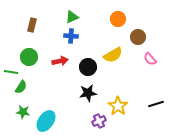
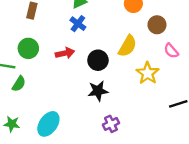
blue cross: (71, 36) -> (78, 24), turned 32
yellow semicircle: (113, 55) -> (127, 46), turned -30
yellow star: (118, 106) -> (148, 73), moved
green star: (23, 112) -> (12, 124), moved

